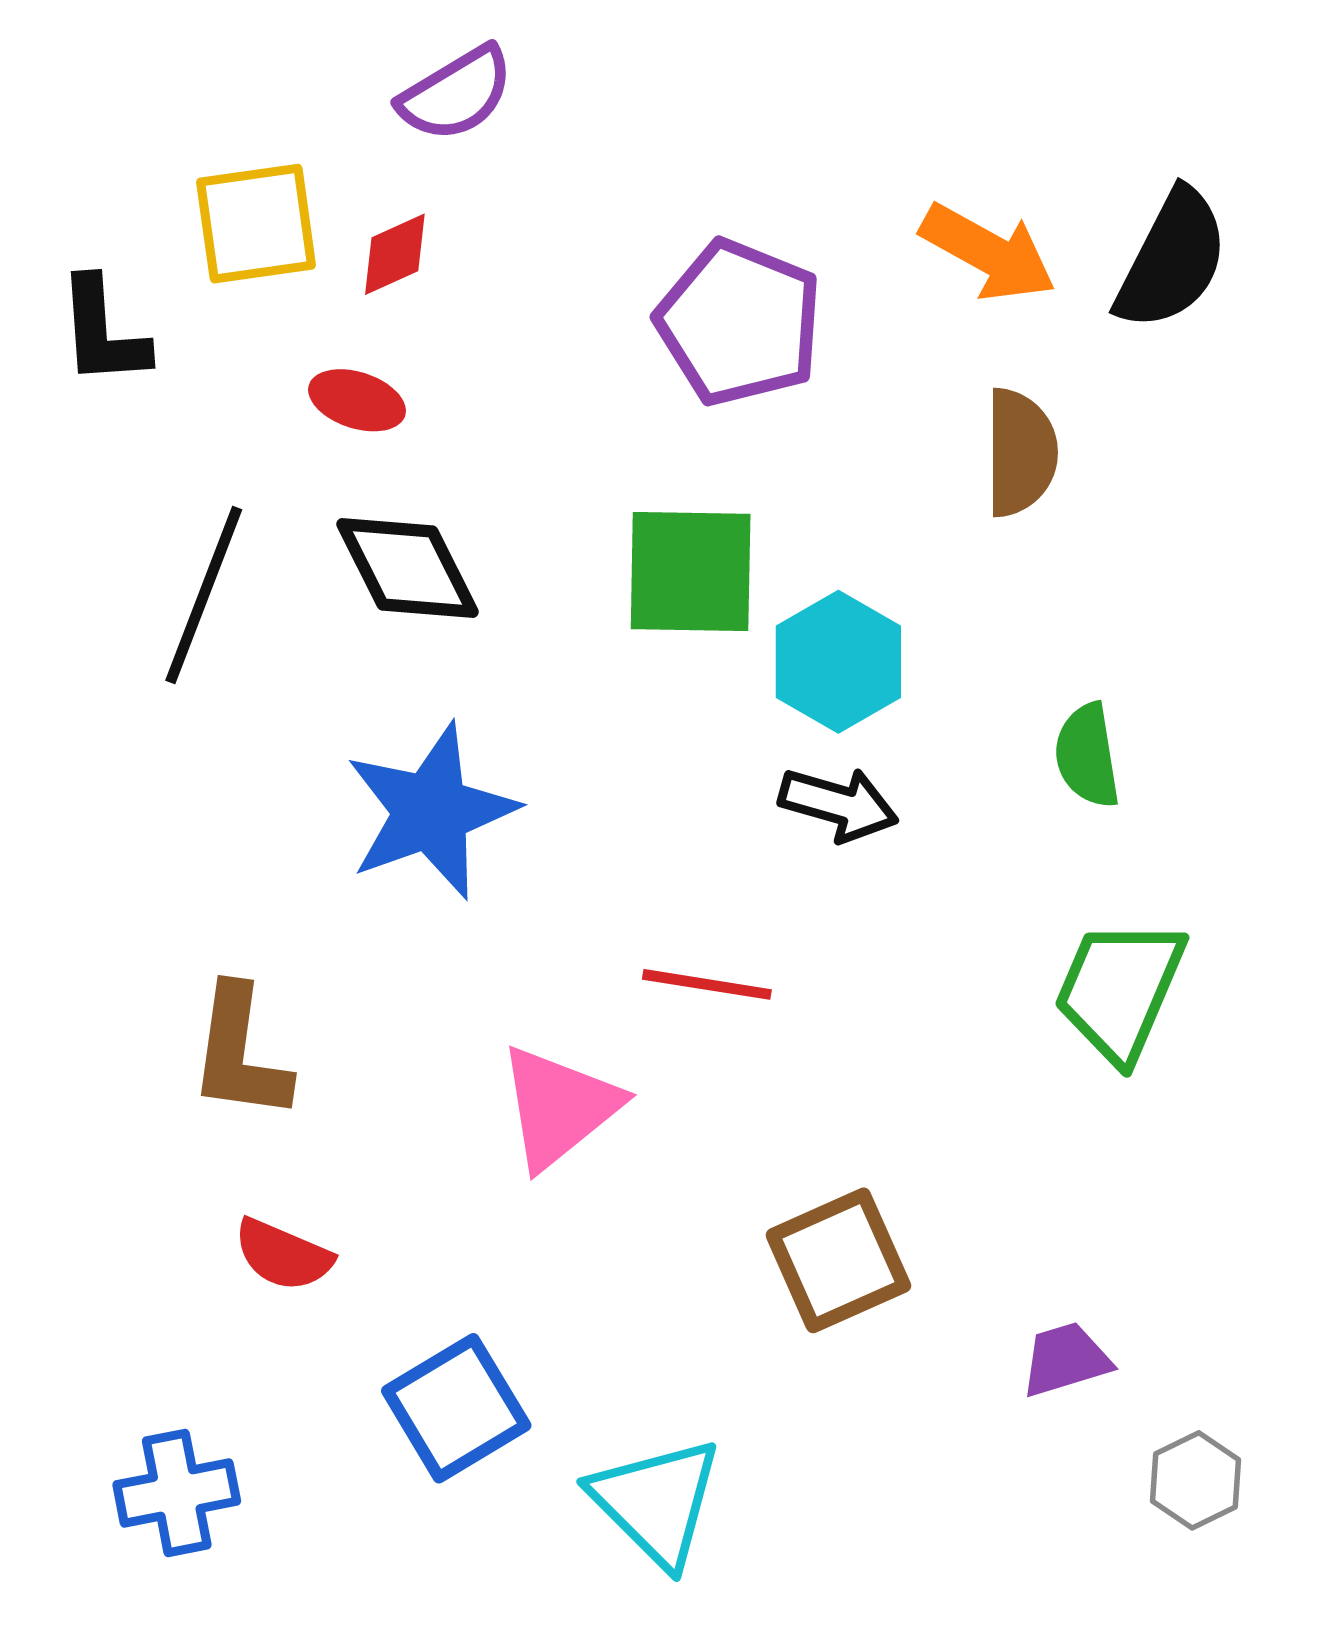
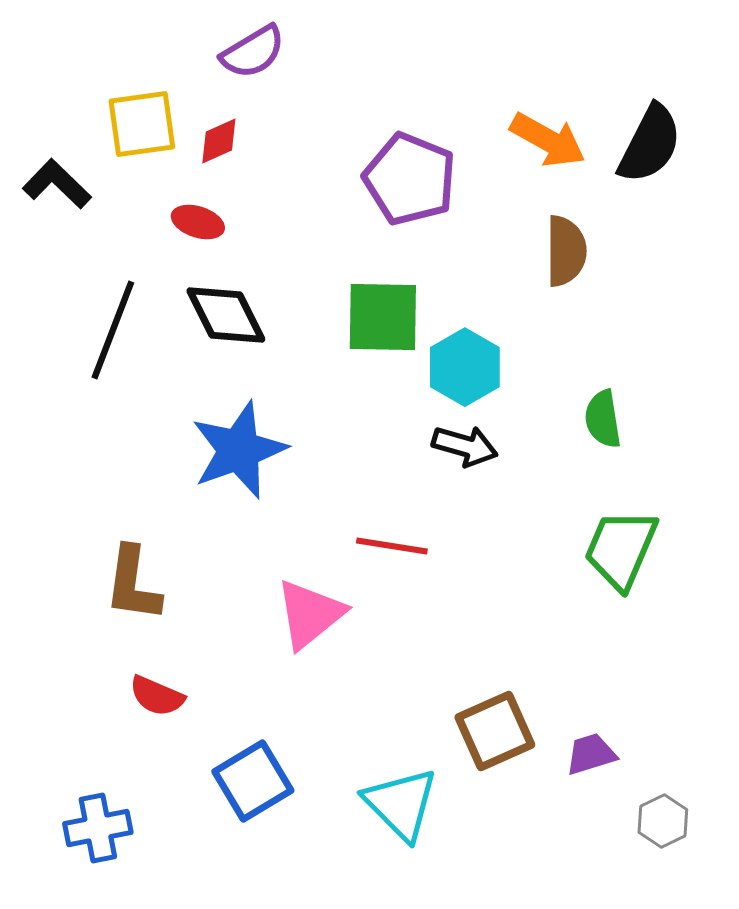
black L-shape: (103, 332) -> (57, 184), turned 138
brown square: (838, 1260) -> (495, 731), moved
cyan triangle: (656, 1502) -> (401, 804), moved

